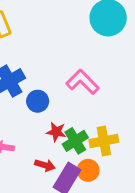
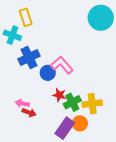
pink L-shape: (82, 82) -> (62, 65), moved
red arrow: (45, 165) -> (29, 113), moved

